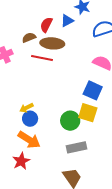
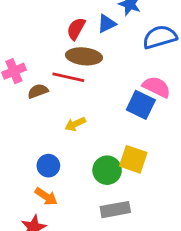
brown semicircle: (29, 38) -> (38, 91), moved
blue square: (93, 90) -> (141, 105), moved
yellow arrow: (26, 108) -> (75, 124), moved
orange arrow: (29, 140) -> (46, 196), size x0.7

